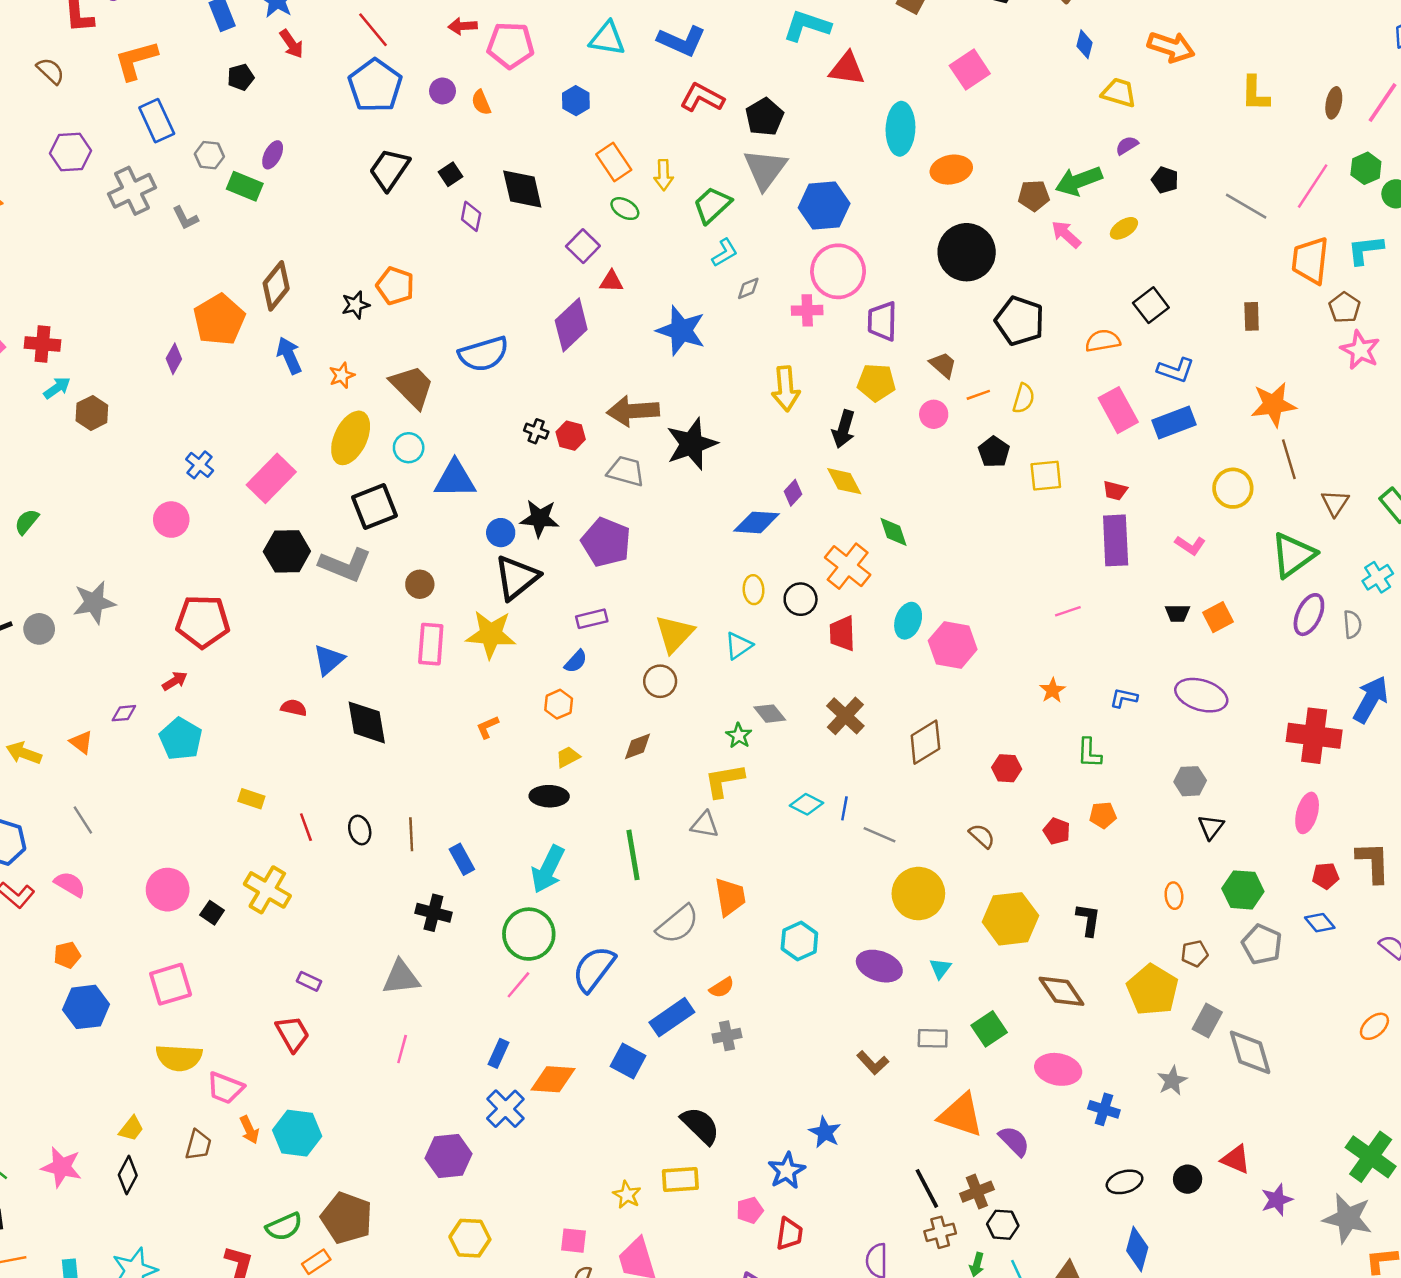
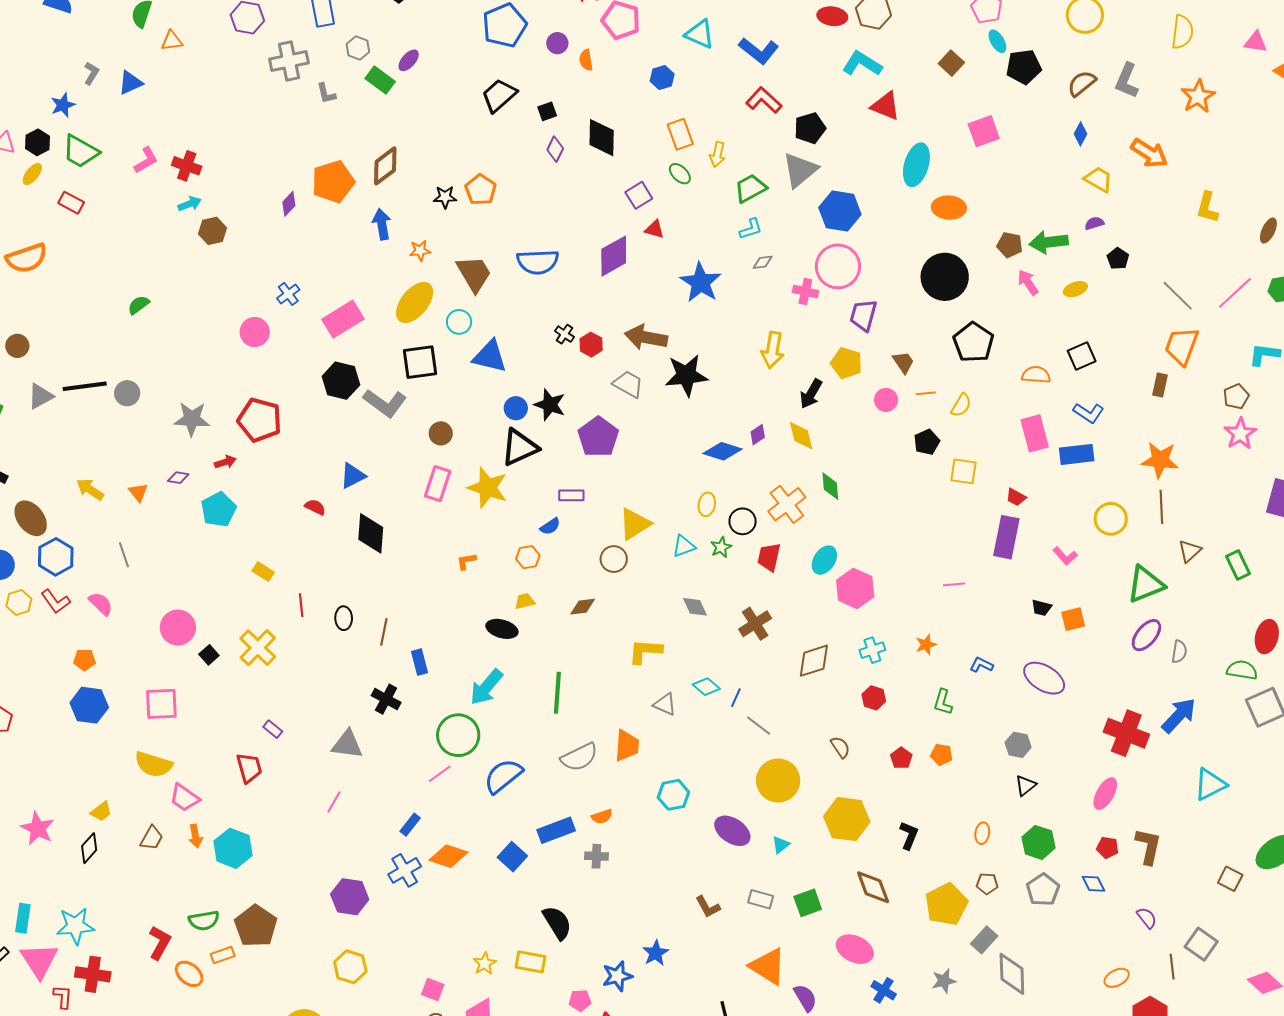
orange trapezoid: (1310, 260) -> (1182, 346), moved
cyan cross: (1378, 577) -> (872, 650), moved
gray star: (94, 602) -> (192, 419), moved
green star: (739, 736) -> (721, 547), moved
gray triangle: (705, 825) -> (665, 704), moved

